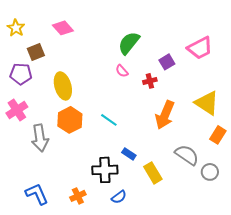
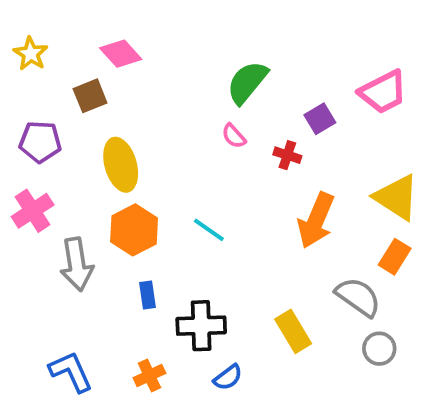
brown square: (36, 52) -> (90, 96), moved
red cross: (150, 81) -> (287, 155), turned 32
orange rectangle: (218, 135) -> (395, 257), moved
blue rectangle: (129, 154) -> (148, 295), moved, turned 48
gray circle: (210, 172) -> (379, 349), moved

